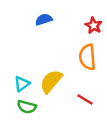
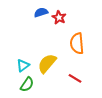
red star: (94, 25) -> (59, 17), moved
green semicircle: (27, 107) -> (27, 84), turned -70

